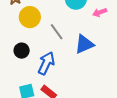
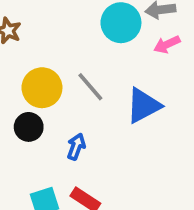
yellow circle: (30, 17) -> (42, 88), moved
blue arrow: (46, 63) -> (76, 147), size x0.6

